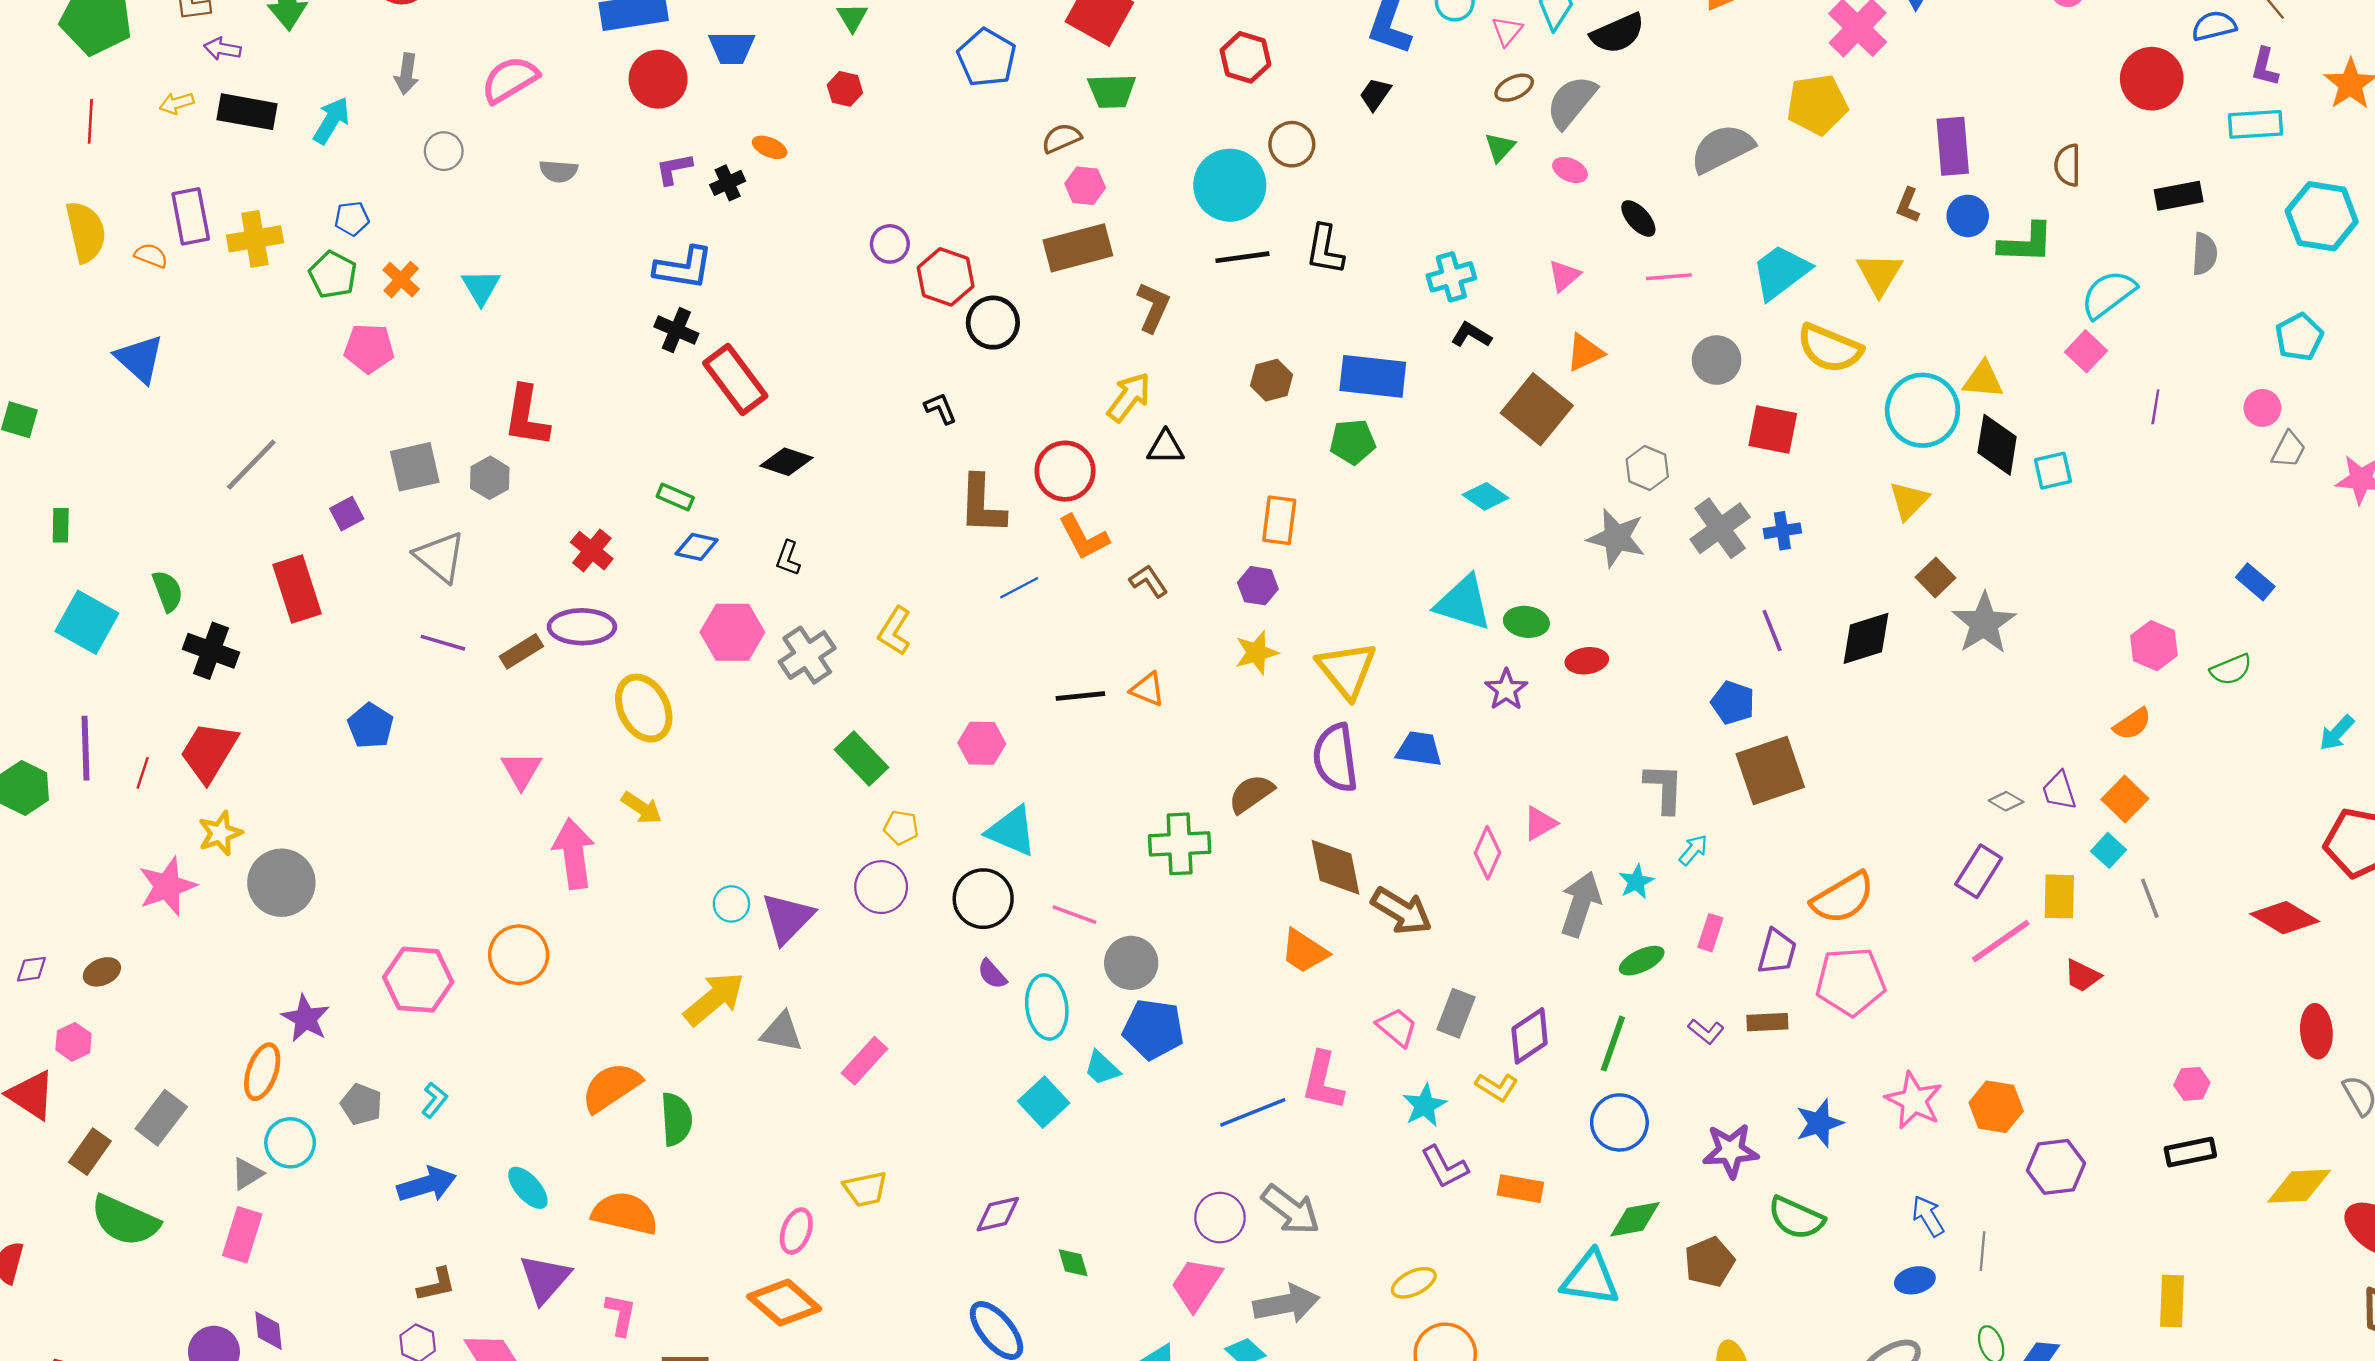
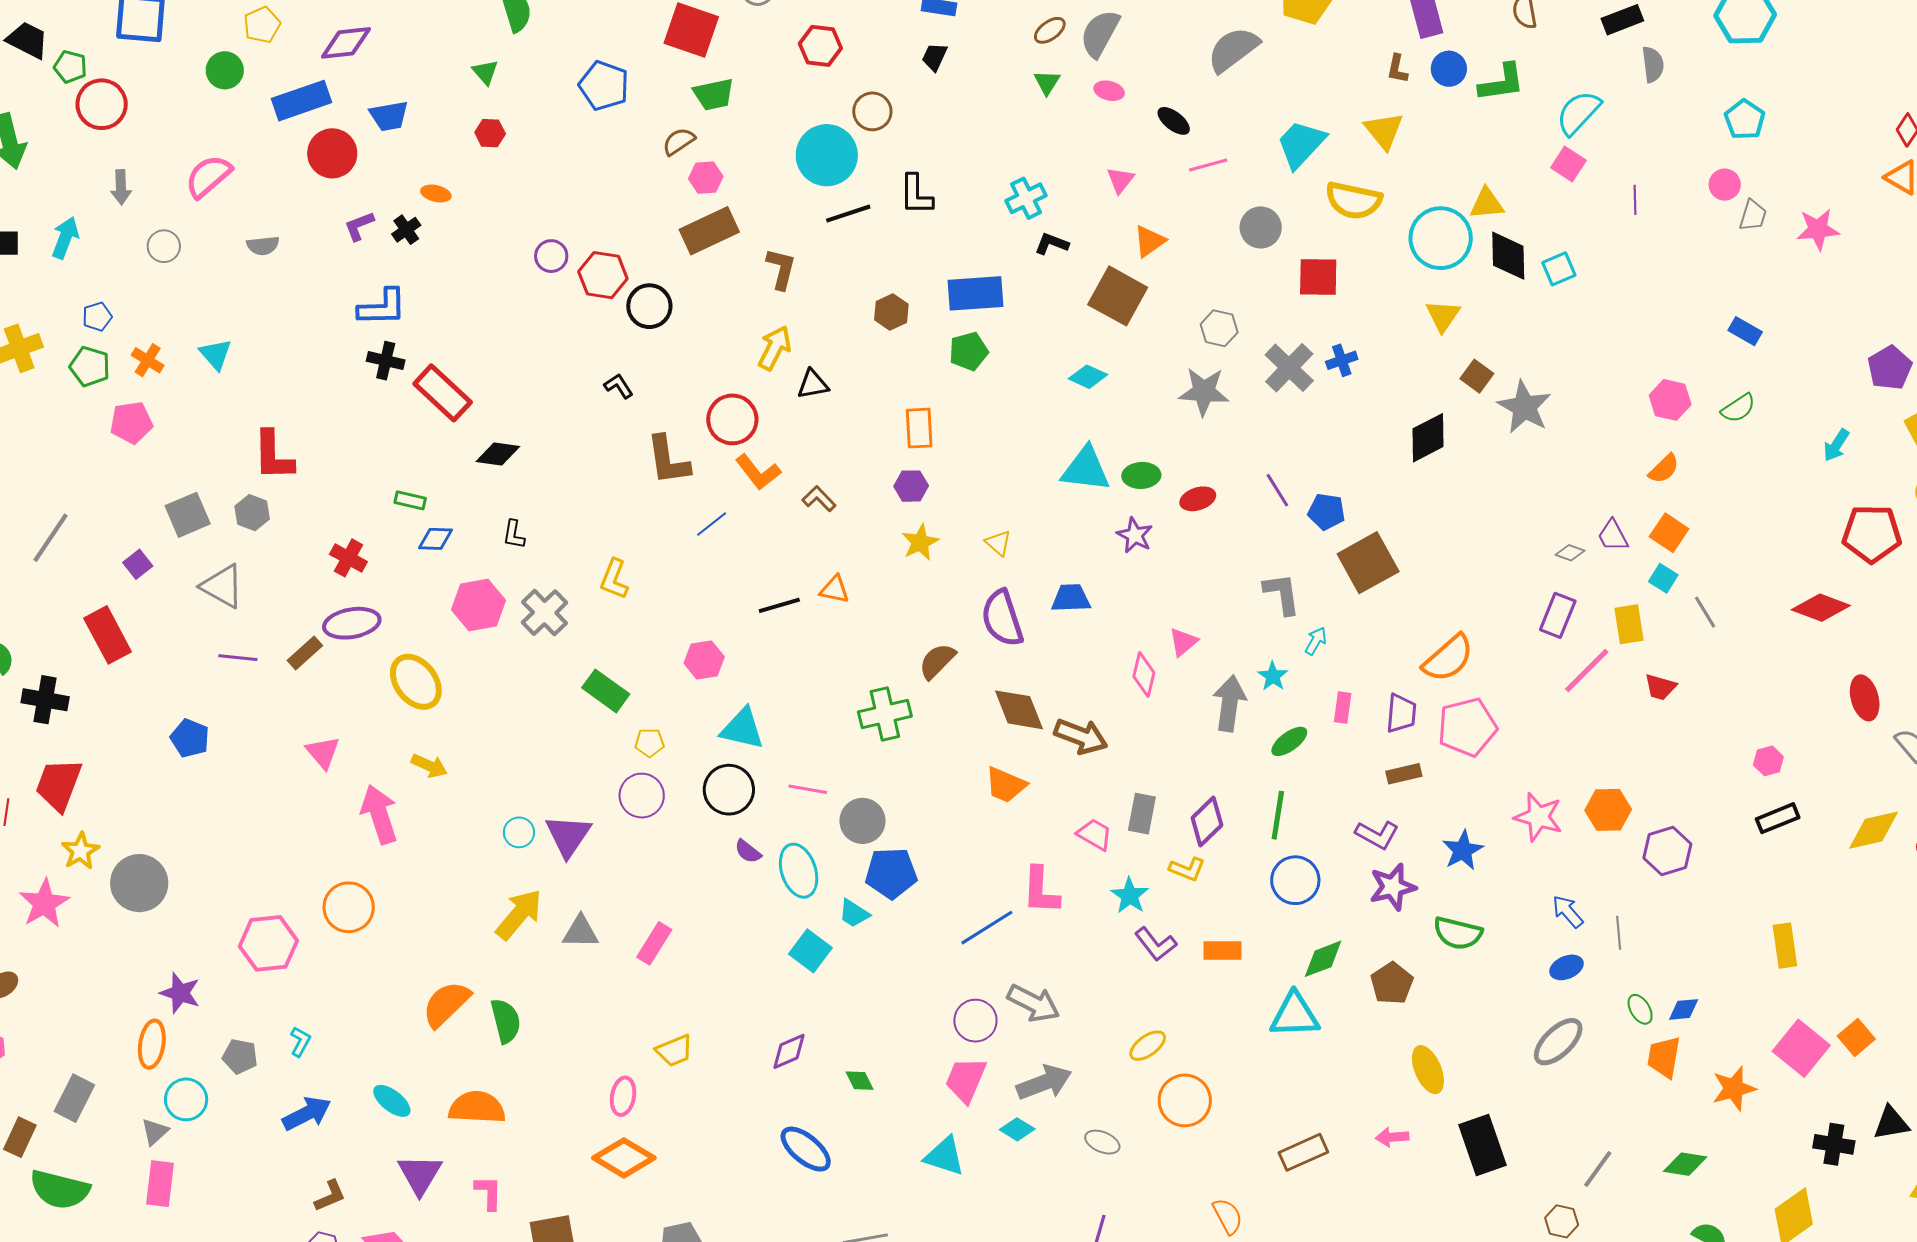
purple line: (1772, 631) -> (1277, 490), moved
yellow triangle: (1347, 670) -> (998, 543), size x0.5
purple L-shape: (1706, 1031) -> (1377, 835), moved, size x1.4

